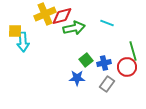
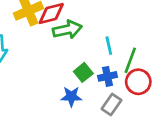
cyan line: (107, 23) -> (109, 46), moved, turned 56
green line: (133, 51) -> (130, 60), moved, turned 36

